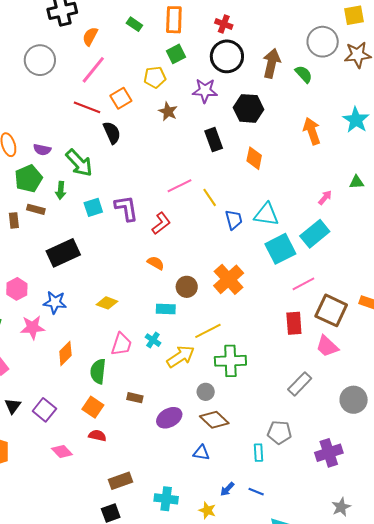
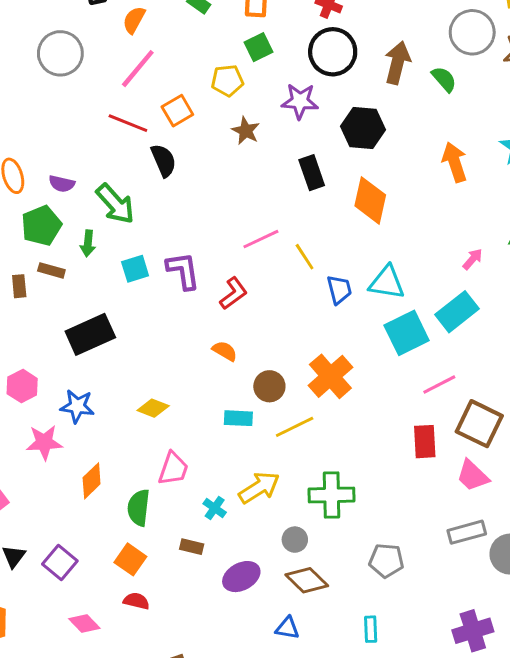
orange diamond: (254, 158) -> (370, 200), size x1.4
yellow line: (208, 331) -> (295, 427), moved
cyan cross: (153, 340) -> (215, 508), moved
gray rectangle: (300, 384) -> (467, 532), moved, turned 30
gray pentagon: (279, 432) -> (386, 561), moved

